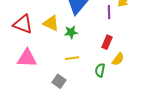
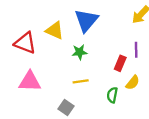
purple line: (109, 12) -> (136, 50), moved
yellow triangle: (51, 23) -> (55, 31), moved

